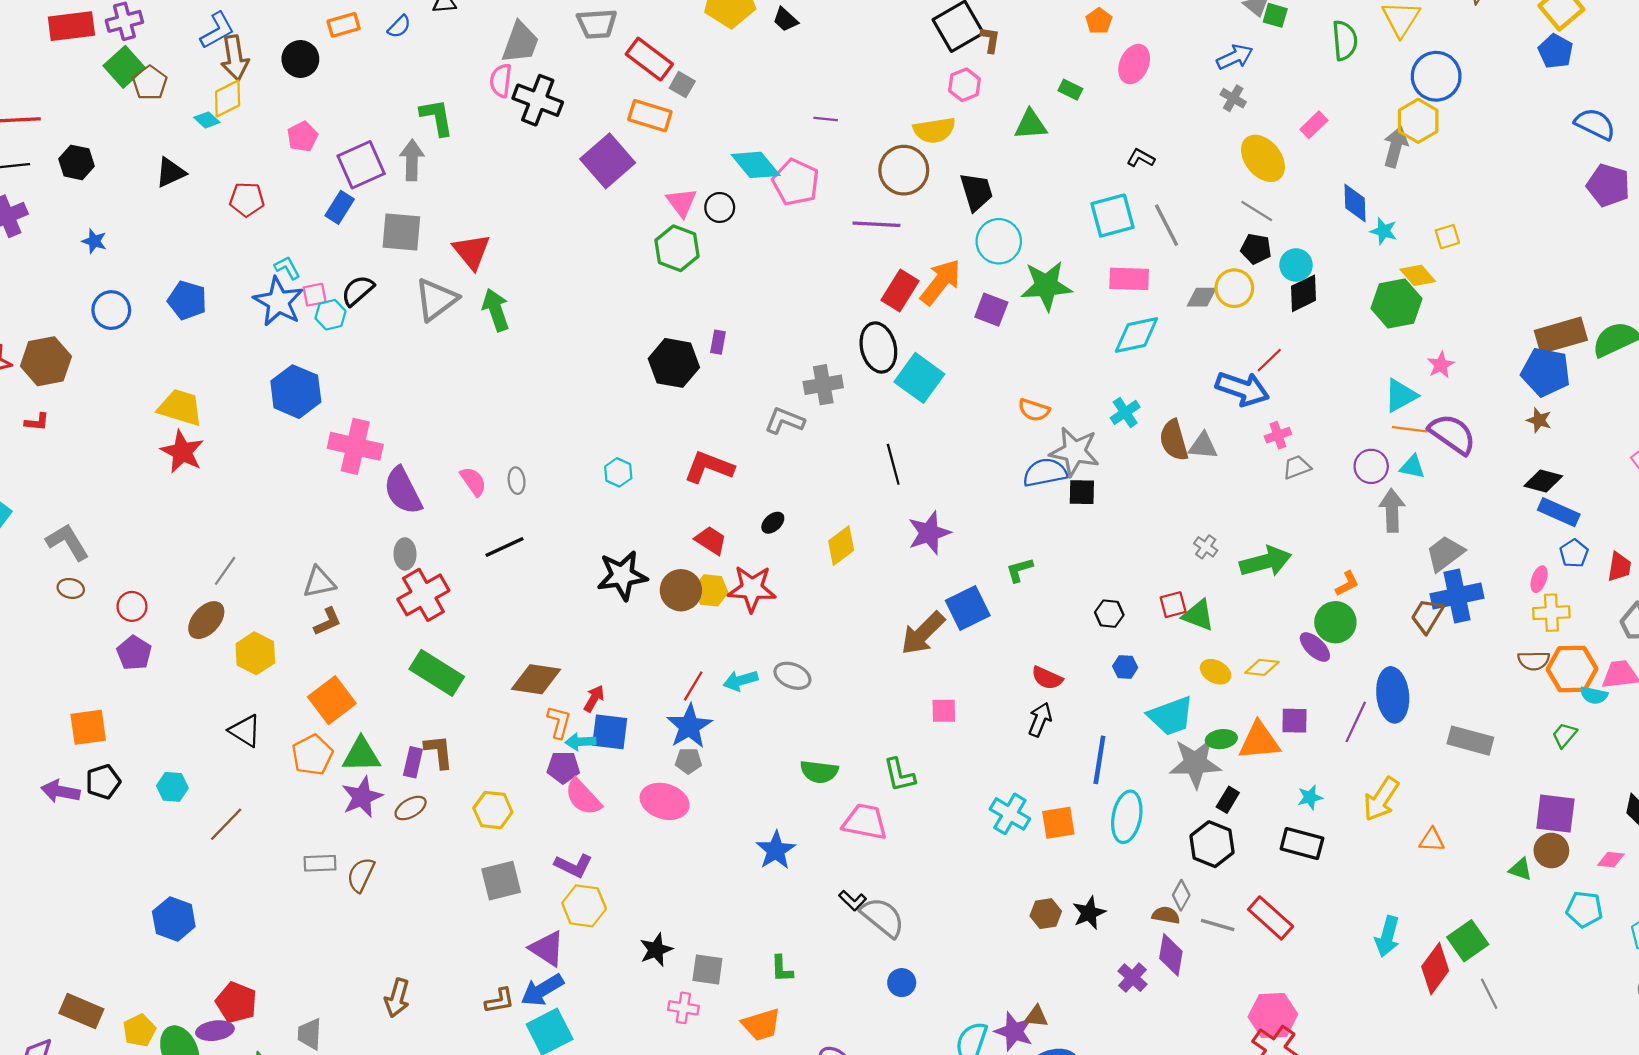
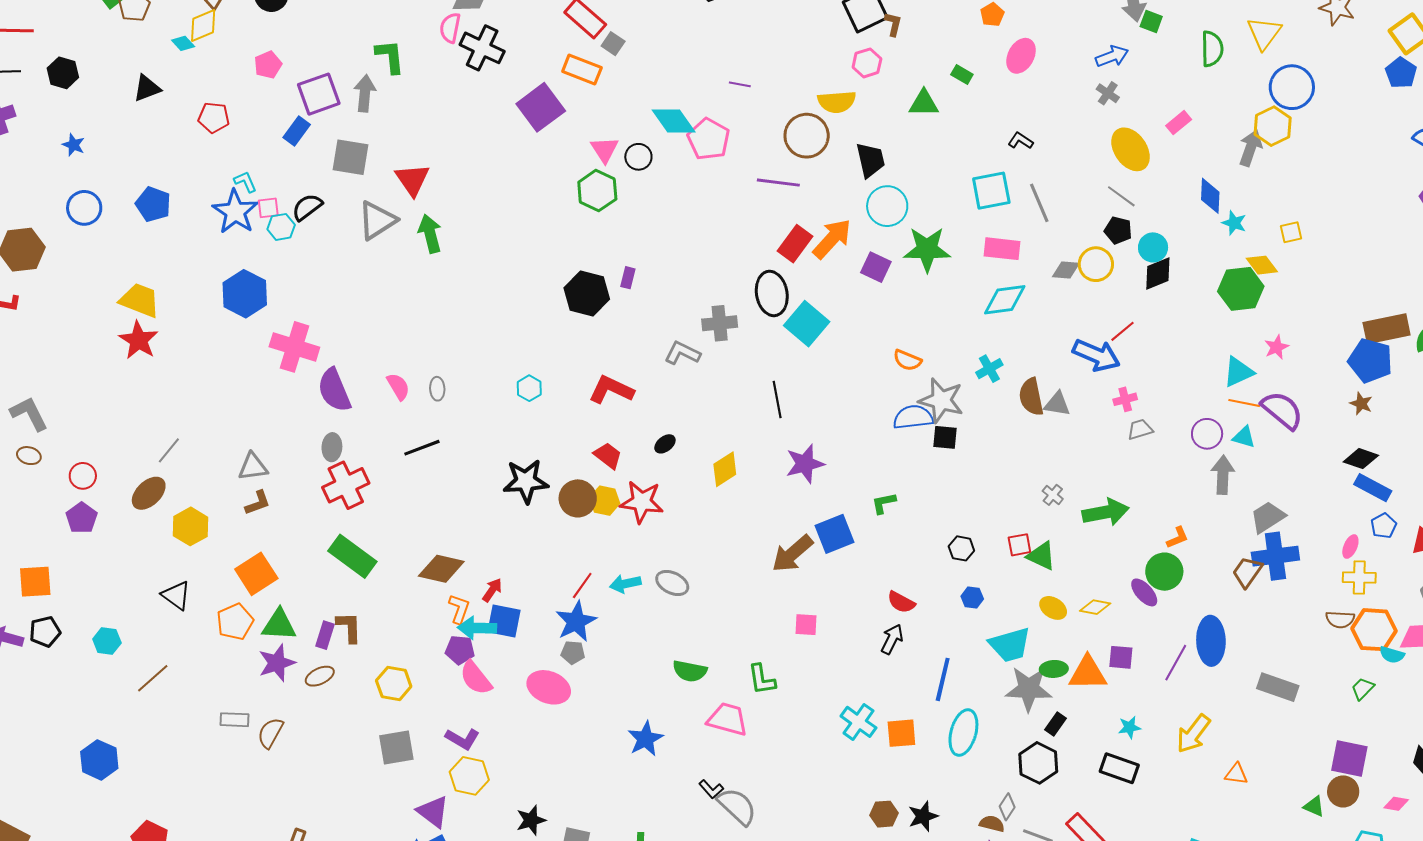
cyan arrow: (580, 742) -> (477, 628), size x1.4

